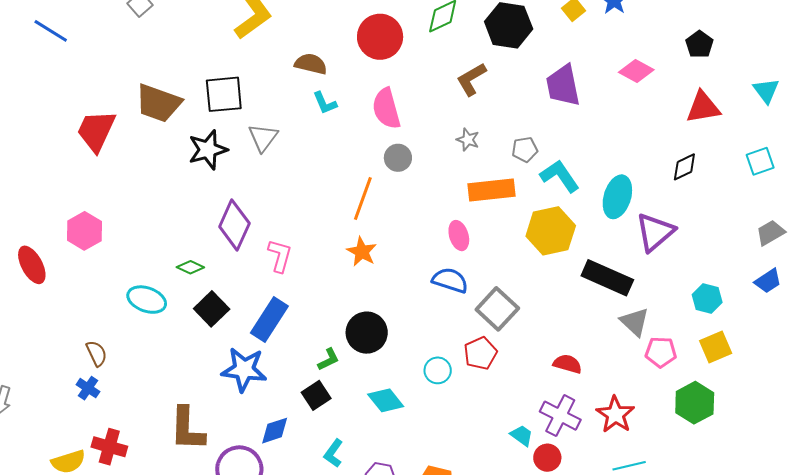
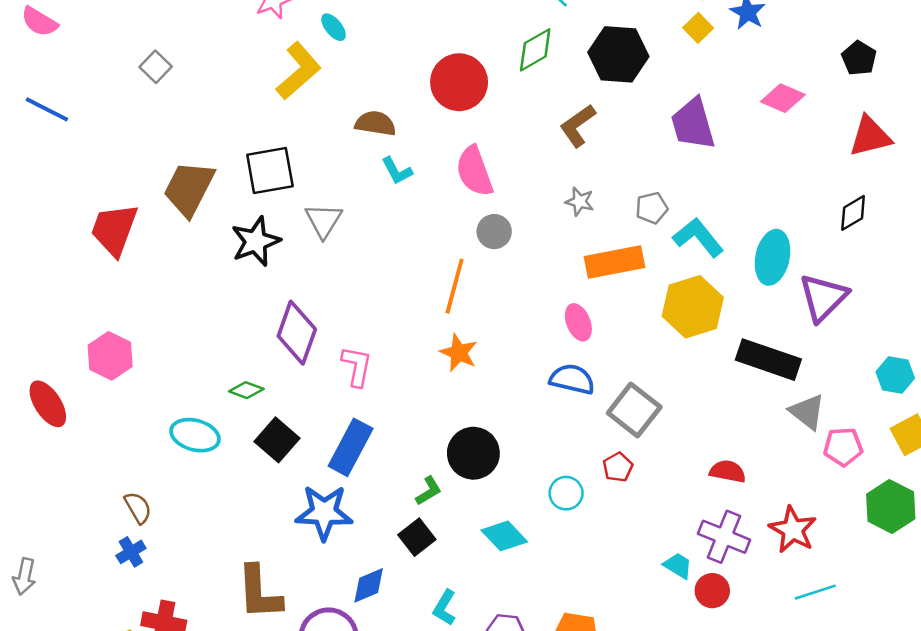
brown trapezoid: (158, 103) -> (189, 188), turned 102
red pentagon: (480, 353) -> (618, 467), size x0.7
blue cross: (88, 388) -> (131, 552), turned 30

